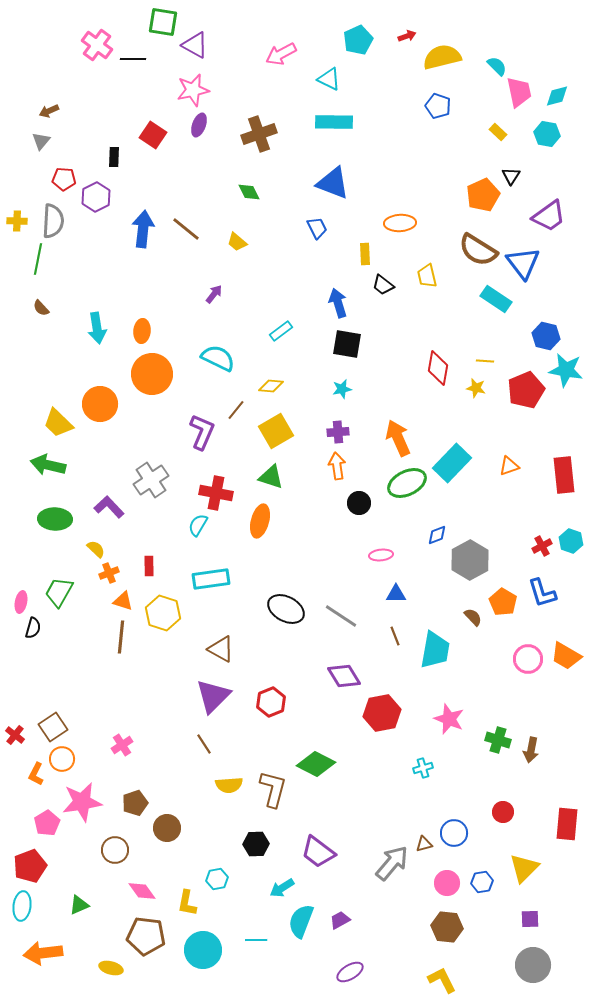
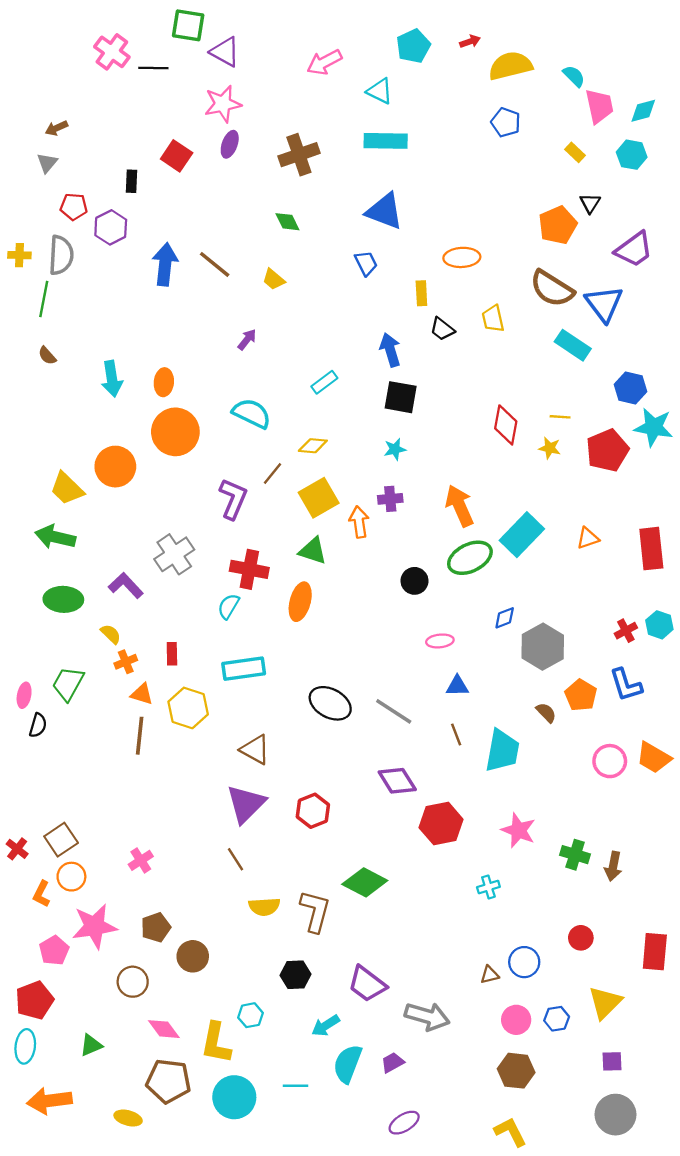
orange arrow: (337, 466) -> (359, 522), moved
gray arrow: (392, 863) -> (427, 1016), moved, turned 66
yellow L-shape: (187, 903) -> (216, 1043), size x1.4

